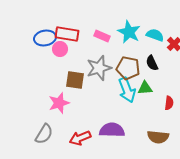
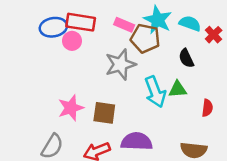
brown pentagon: (128, 68) -> (145, 38), moved
brown square: (75, 80) -> (104, 113), moved

